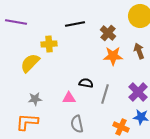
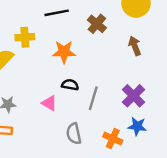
orange star: (113, 56) -> (64, 52), moved
pink triangle: (69, 98) -> (49, 103), turned 32
gray semicircle: (77, 124) -> (74, 134), moved

